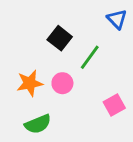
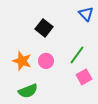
green line: (90, 57) -> (77, 55), moved
orange star: (30, 83) -> (22, 61), turned 30

